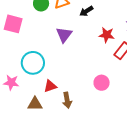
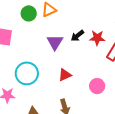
black arrow: (86, 11) -> (77, 36), moved
red triangle: (50, 86) -> (65, 75), moved

